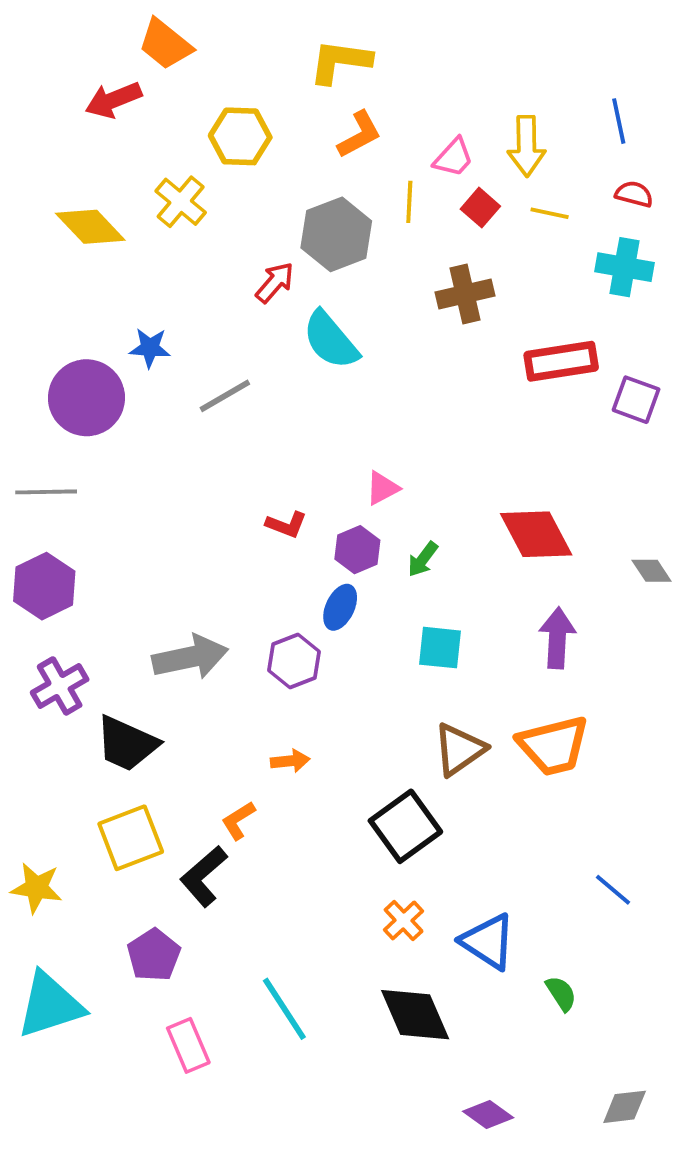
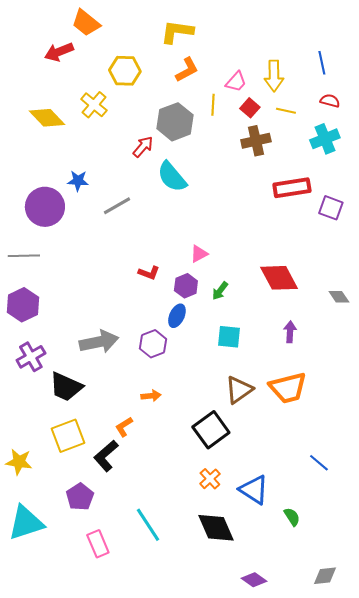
cyan cross: (625, 267) -> (325, 139), turned -32
brown cross: (465, 294) -> (256, 141), moved
purple arrow: (557, 638) -> (290, 332), size x0.7

